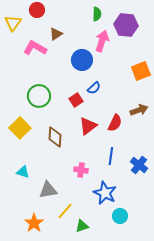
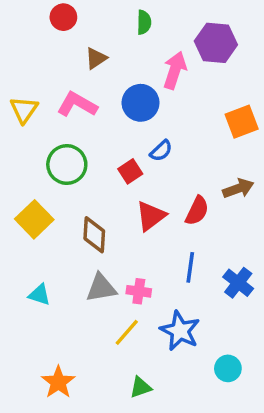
green semicircle: (97, 14) -> (144, 22), moved
yellow triangle: (13, 23) -> (24, 110), moved
pink L-shape: (35, 48) -> (77, 105), moved
gray triangle: (48, 190) -> (101, 288), moved
yellow line: (65, 211) -> (127, 332), moved
cyan circle: (120, 216) -> (228, 368), moved

